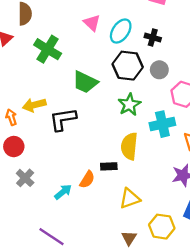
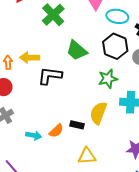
cyan ellipse: (121, 31) -> (117, 16), turned 50
cyan arrow: (63, 192) -> (34, 135), turned 35

